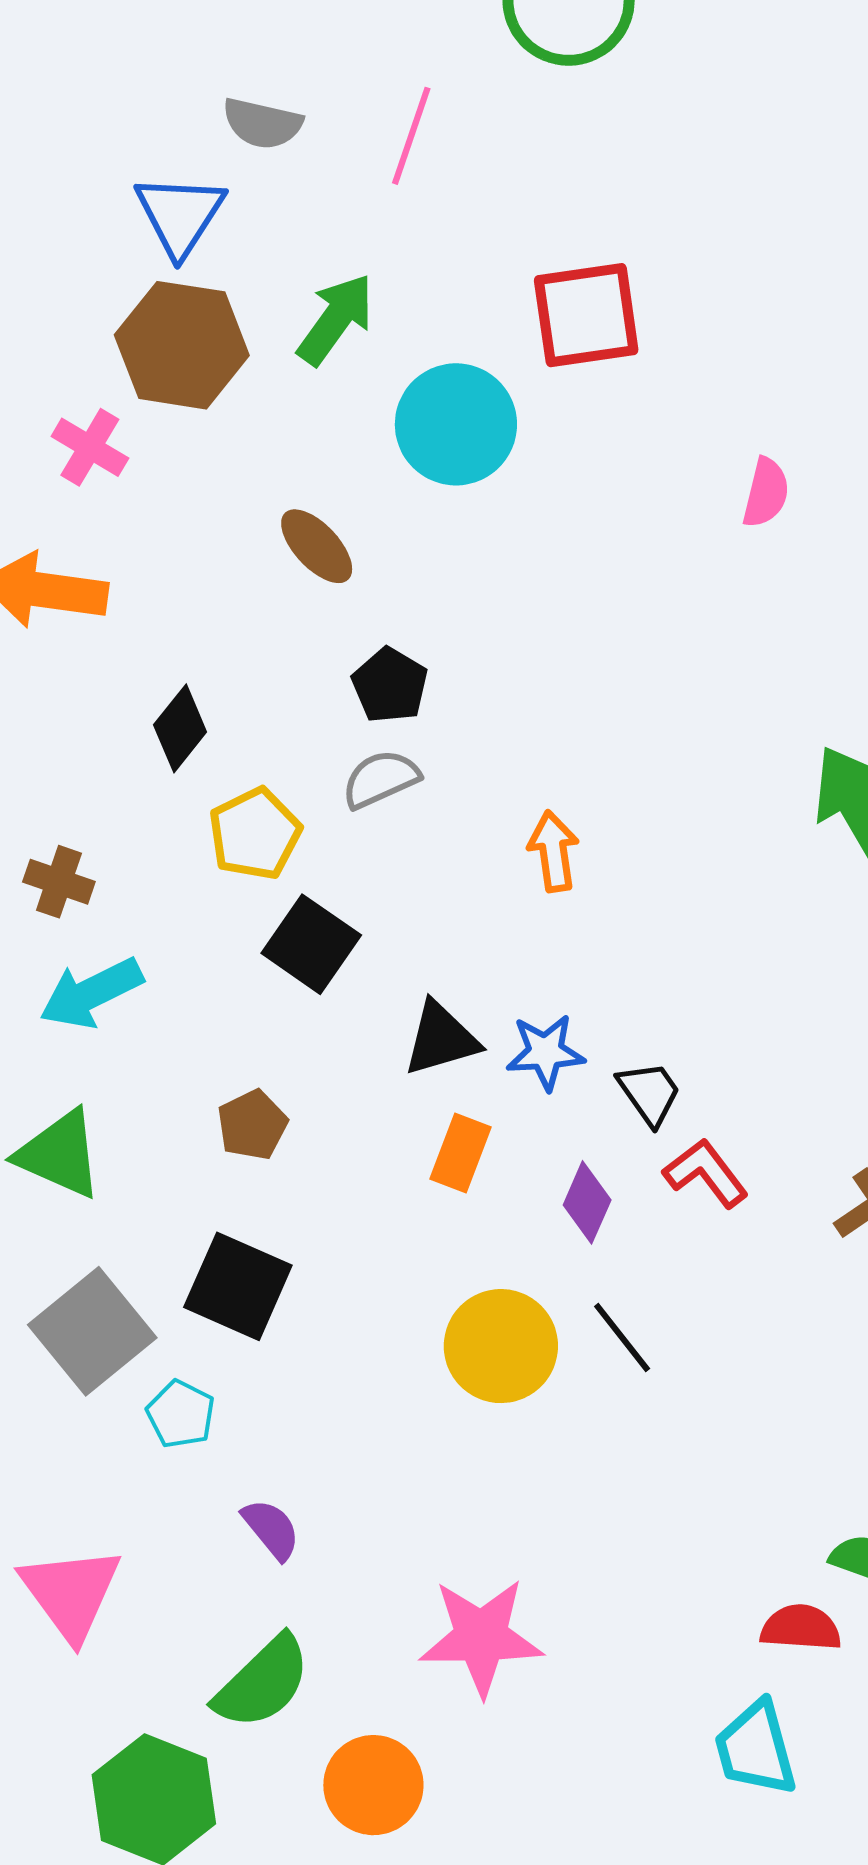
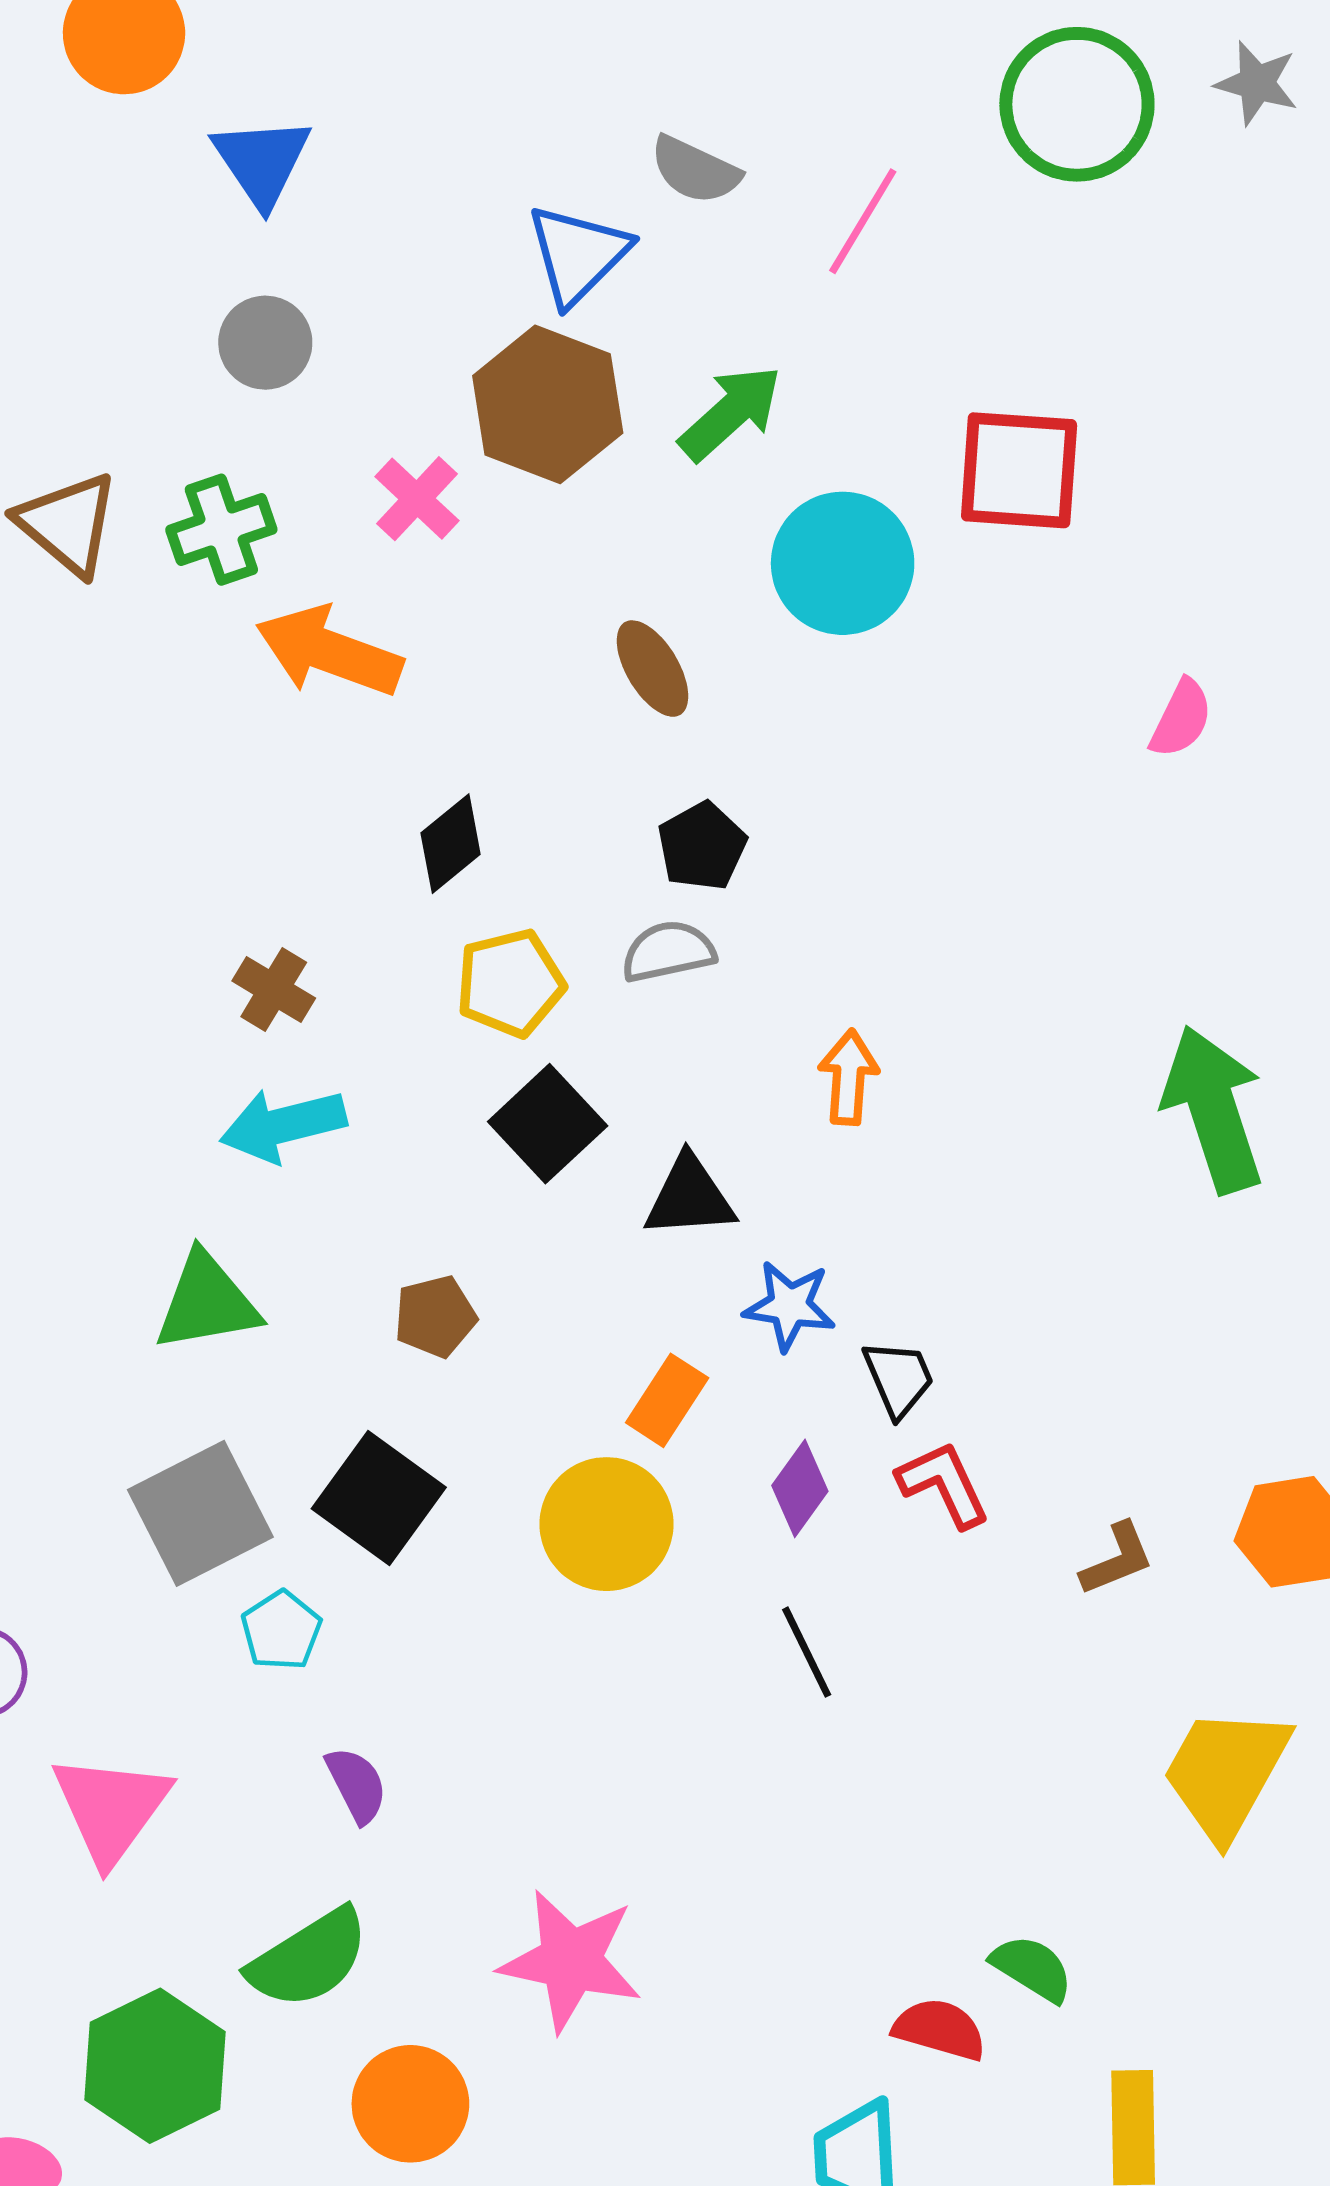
black triangle: (441, 1039) -> (689, 1197), moved
green triangle: (60, 1154) -> (207, 1302), turned -46
yellow circle: (501, 1346) -> (607, 1524), moved

